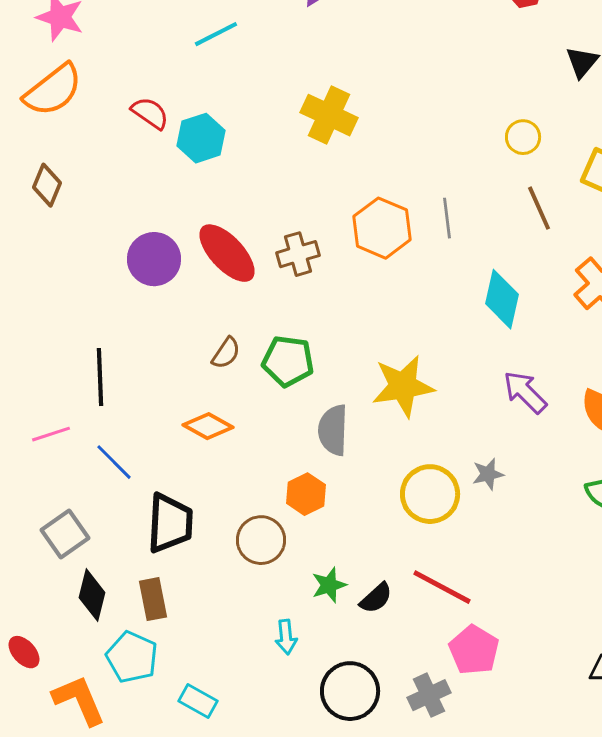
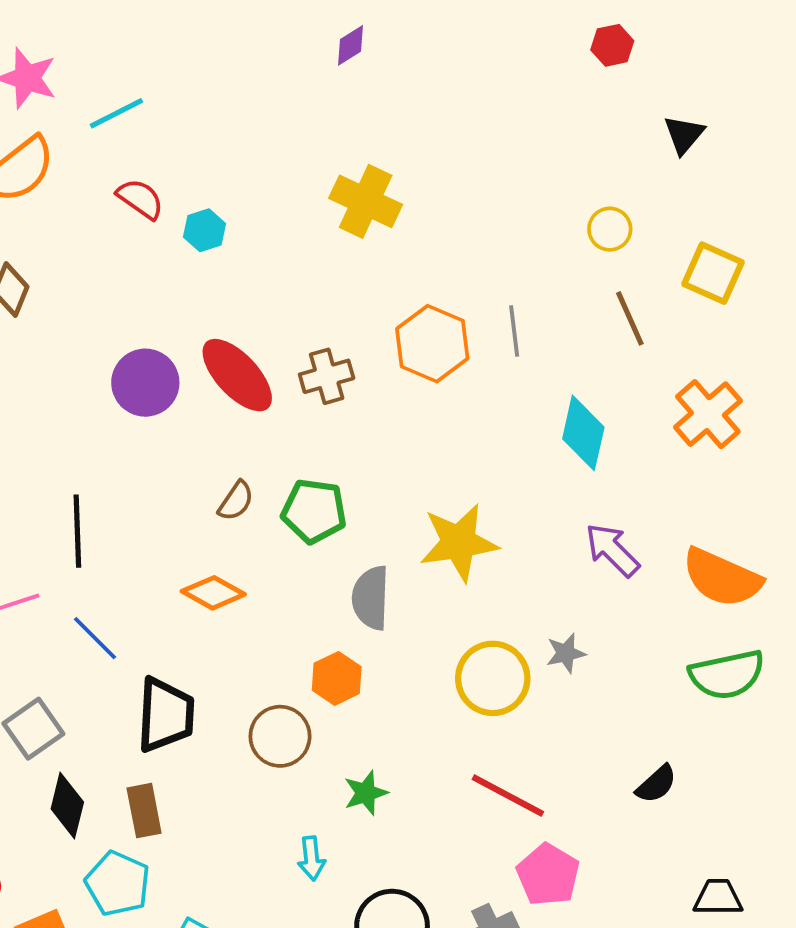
cyan line: (216, 34) -> (116, 113), moved
cyan hexagon: (201, 138) -> (205, 230), size x0.7
black semicircle: (376, 598) -> (656, 784), moved

